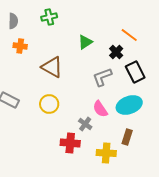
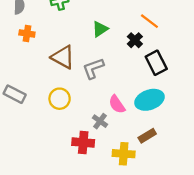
gray L-shape: (102, 77) -> (93, 68), moved
brown rectangle: (127, 137) -> (147, 136), turned 42

